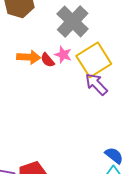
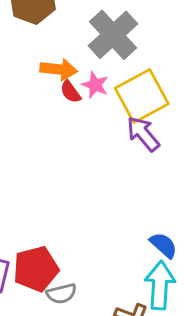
orange arrow: (29, 57) -> (59, 69), moved

